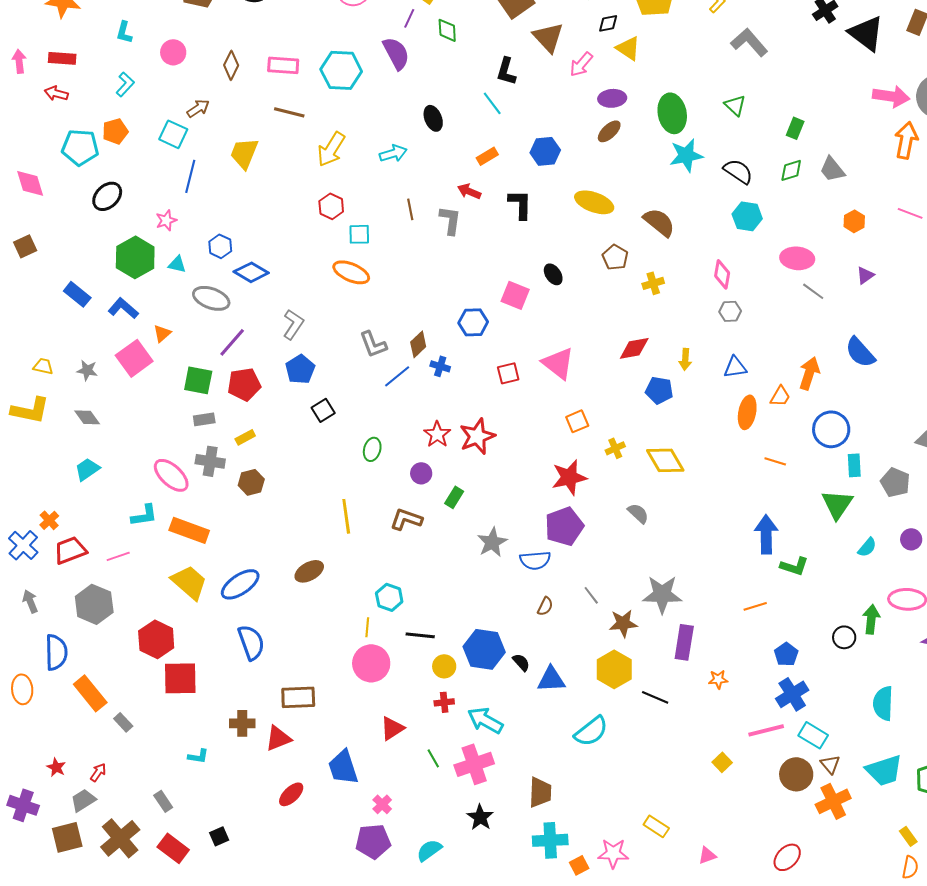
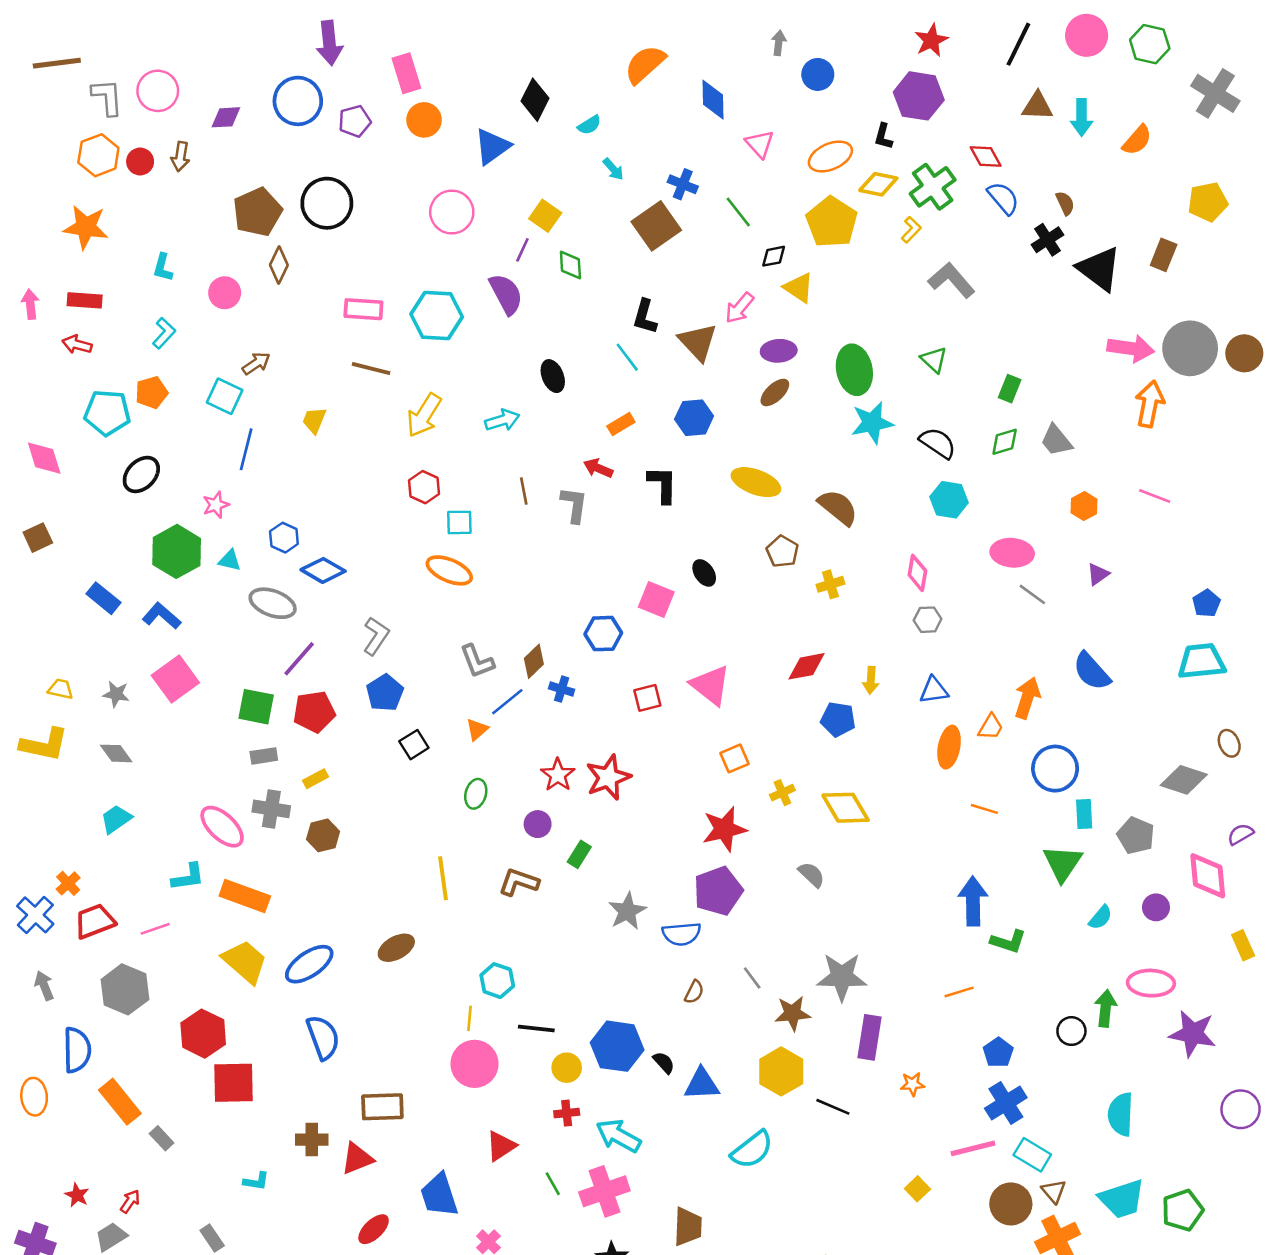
brown triangle: (548, 37) -> (698, 342), moved
brown diamond: (231, 65) -> (279, 265), moved
yellow trapezoid: (244, 153) -> (314, 420), size x0.7
orange triangle: (162, 333) -> (477, 729), moved

